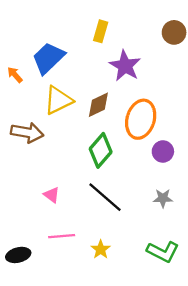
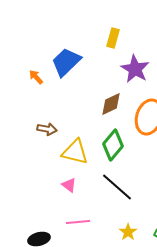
yellow triangle: (58, 100) -> (75, 152), moved, turned 40
brown arrow: (27, 133) -> (47, 129), size x0.7
yellow star: (101, 249) -> (128, 232), moved

